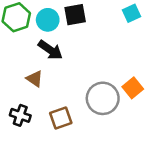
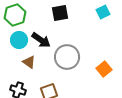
cyan circle: (48, 20) -> (19, 40), moved
gray circle: (103, 98) -> (67, 57), moved

